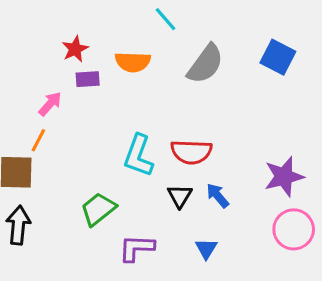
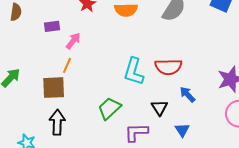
purple rectangle: (88, 79) -> (52, 26), moved
black triangle: (180, 196) -> (159, 108), moved

